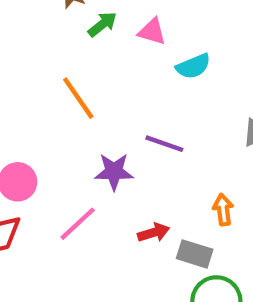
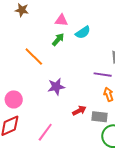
green arrow: (102, 24) -> (58, 39), moved
purple line: (164, 144) -> (103, 75), moved
pink line: (78, 224) -> (45, 132), moved

